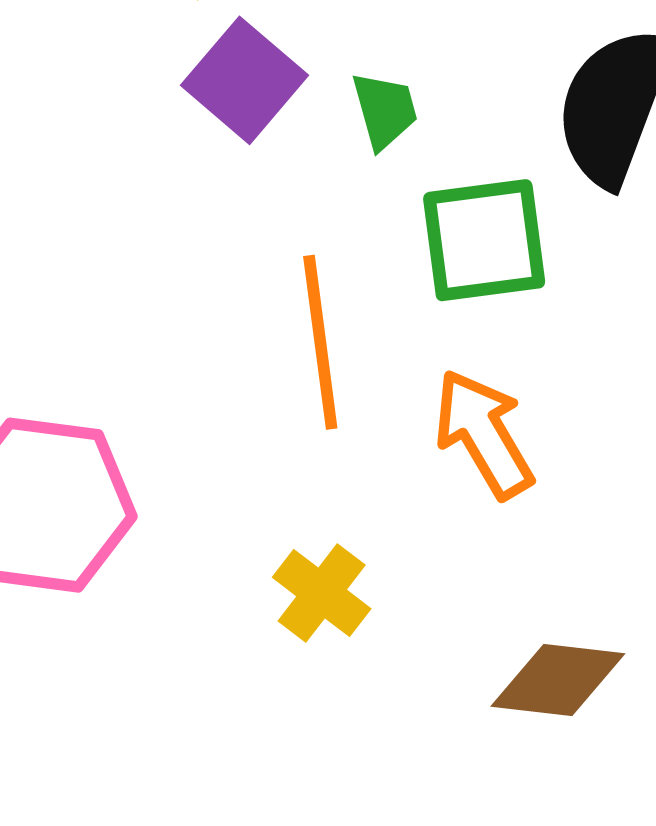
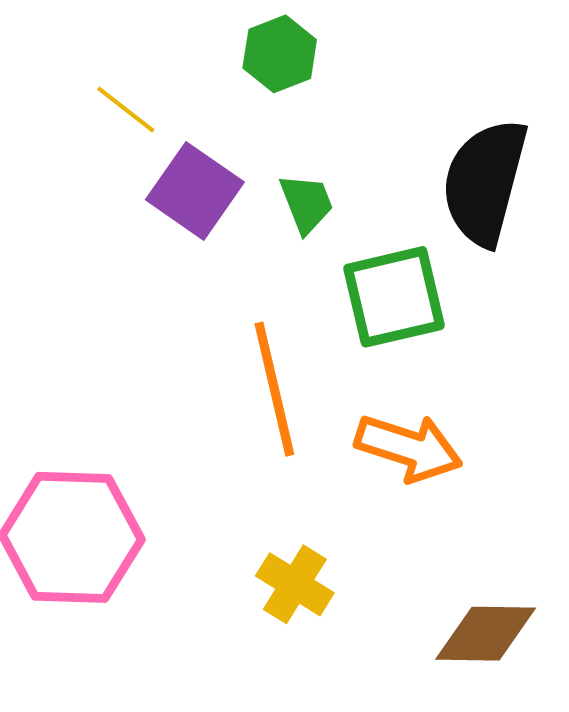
orange arrow: (484, 434) -> (409, 448), turned 144

